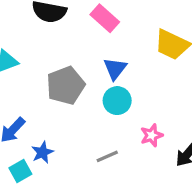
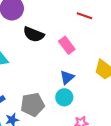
gray pentagon: (66, 85) -> (33, 105), moved

